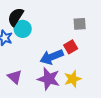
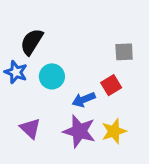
cyan circle: (23, 29) -> (52, 76), moved
blue arrow: (52, 57) -> (84, 100), size x0.7

